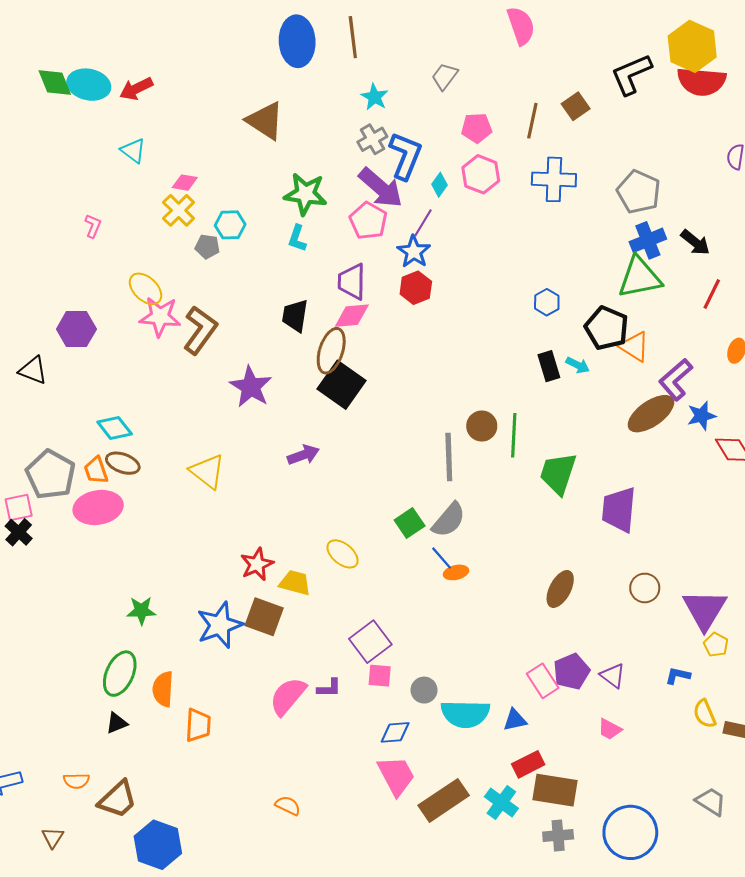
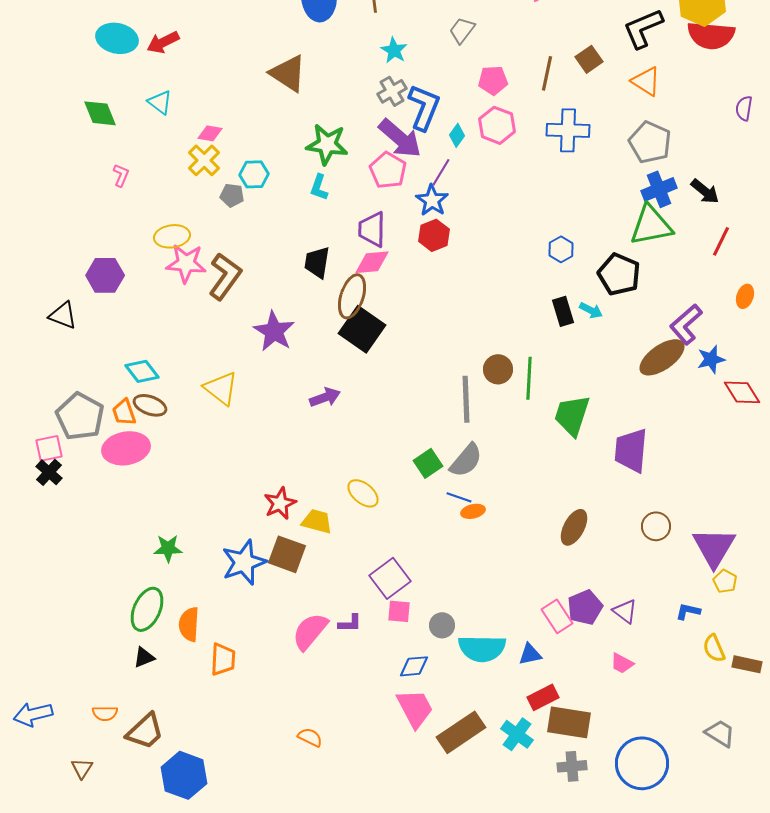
green diamond: (55, 83) -> (100, 113), moved
yellow ellipse: (146, 289) -> (172, 236), turned -52
orange triangle: (634, 347) -> (646, 81), moved
yellow triangle: (207, 471) -> (221, 388), moved
blue line: (442, 558) -> (459, 497), turned -30

